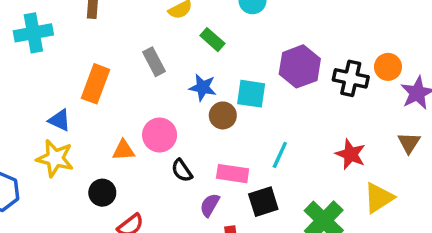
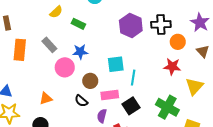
orange circle: (388, 67) -> (178, 42), moved
orange rectangle: (96, 84) -> (20, 50), moved
cyan square: (251, 94) -> (116, 64), moved
brown circle: (223, 115) -> (90, 81), moved
pink circle: (160, 135) -> (65, 67), moved

